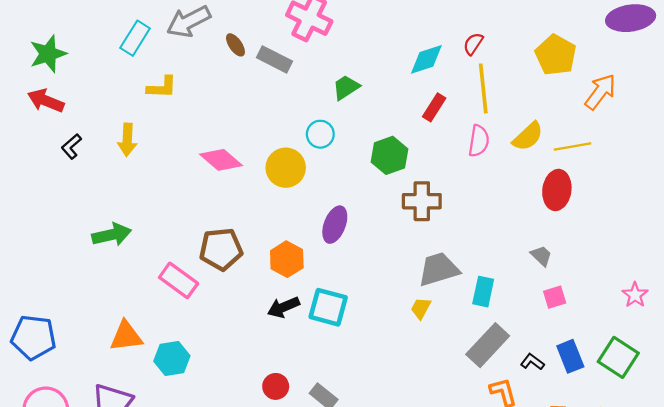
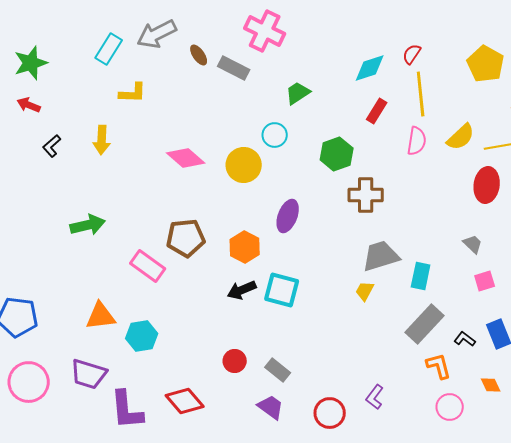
red arrow: (46, 101) -> (29, 105), size x0.7

